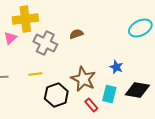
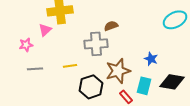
gray cross: (45, 43) -> (96, 44), moved, turned -30
brown star: (83, 79) -> (118, 71), turned 30

